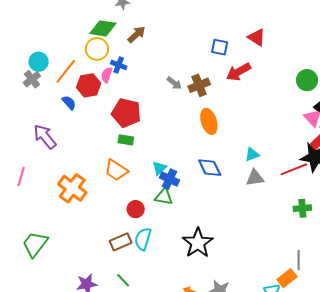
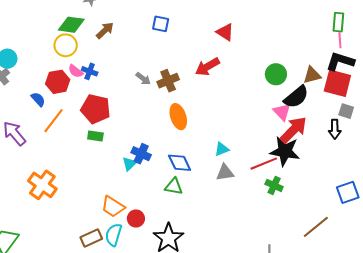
blue square: (220, 47) -> (161, 24), moved
blue cross: (119, 65) -> (90, 71), moved
orange line: (66, 71) -> (54, 121), moved
pink semicircle: (107, 75) -> (76, 71), turned -70
orange trapezoid: (116, 170) -> (113, 207), moved
blue cross: (169, 179) -> (141, 154), moved
green triangle: (164, 197) -> (174, 186), moved
green cross: (302, 208) -> (274, 185), moved, turned 30
red circle: (136, 209) -> (136, 218), moved

